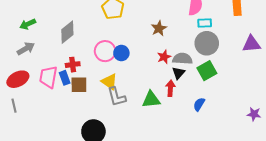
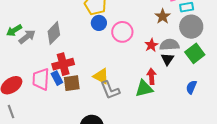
brown star: (159, 28) -> (163, 16), moved
gray arrow: (26, 49) -> (27, 37), moved
pink circle: (105, 51) -> (122, 32), moved
blue circle: (121, 53) -> (99, 23), moved
red cross: (73, 65) -> (63, 64), size x1.5
red arrow: (170, 88) -> (152, 76), moved

